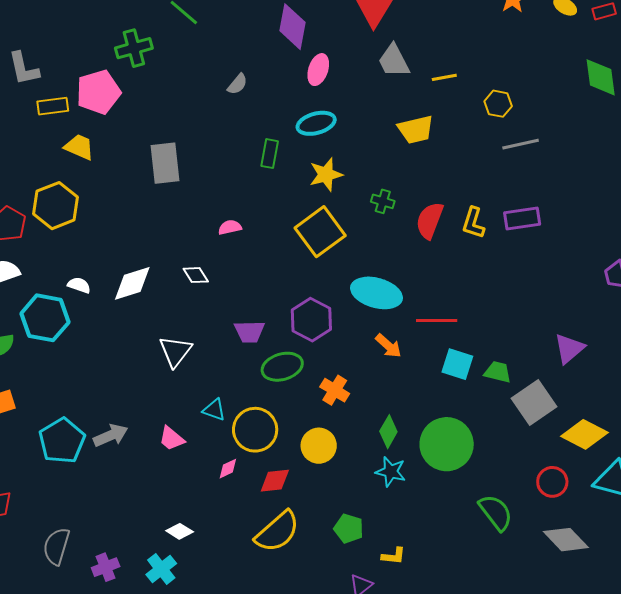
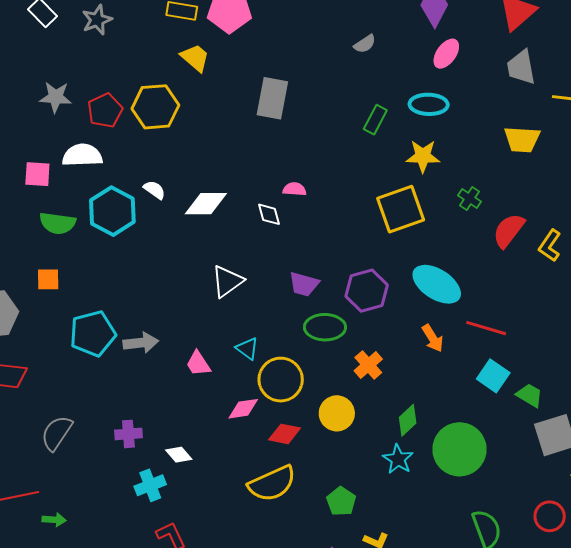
pink semicircle: (230, 227) -> (295, 189), moved
pink diamond: (228, 469) -> (243, 409), size x1.4
purple cross: (106, 567) -> (128, 434), moved

